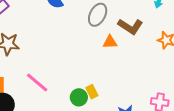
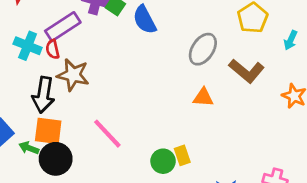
orange triangle: (110, 42) -> (203, 97), moved

